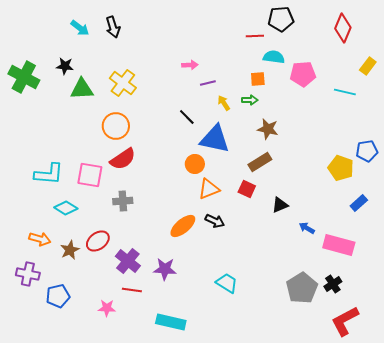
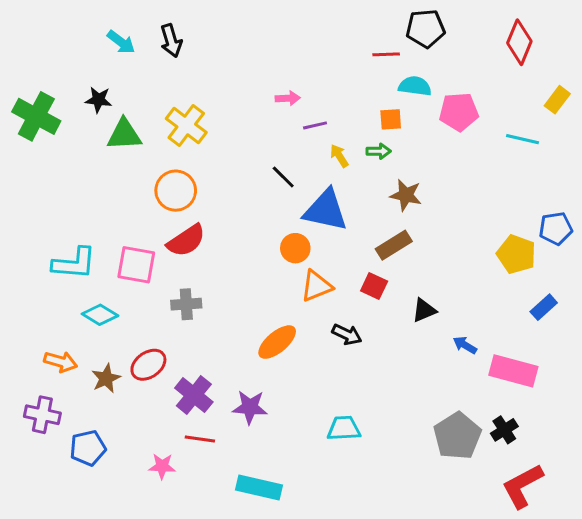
black arrow: (215, 221) -> (347, 334), moved
cyan trapezoid: (227, 283) -> (344, 428), turned -35

